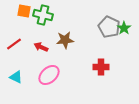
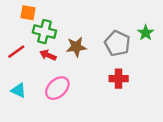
green cross: (43, 15) -> (44, 32), moved
gray pentagon: (109, 27) -> (117, 43), moved

